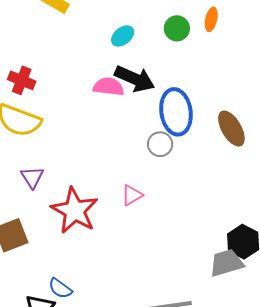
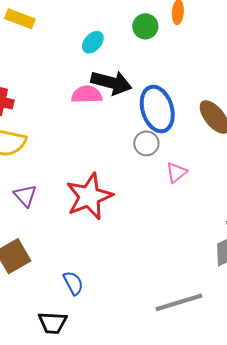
pink triangle: (132, 195) -> (176, 172), moved
red star: (75, 211) -> (89, 196), moved, turned 30
blue semicircle: (60, 288) -> (73, 283), moved, turned -145

